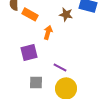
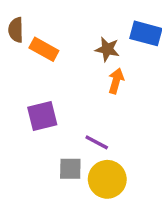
orange arrow: (48, 32) -> (116, 81), moved
gray square: (36, 82) -> (70, 169), moved

